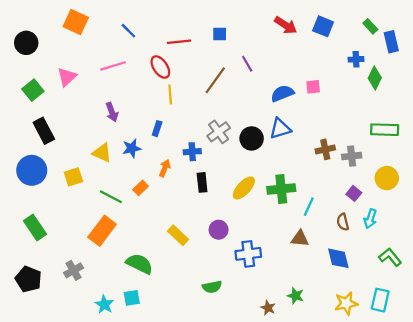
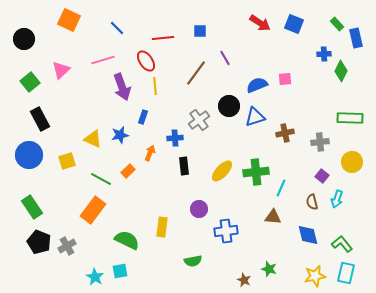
purple arrow: (112, 112) -> (122, 87), moved, size x1.5
black circle: (252, 138) -> (229, 106), moved
brown cross: (325, 149) -> (285, 133), moved
yellow rectangle: (178, 235) -> (162, 227), moved, turned 54
green L-shape: (390, 257) -> (342, 244), moved
black pentagon: (28, 279) -> (39, 242), moved

